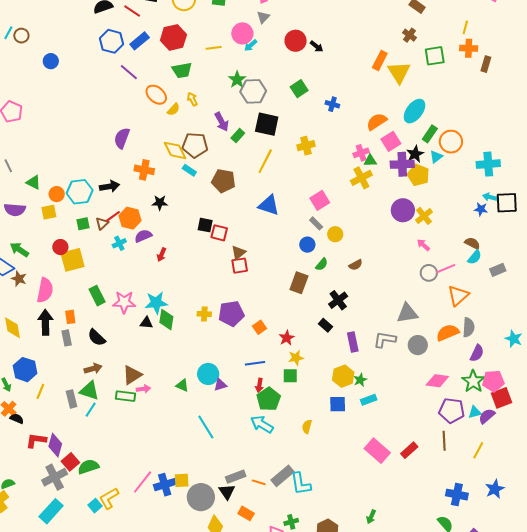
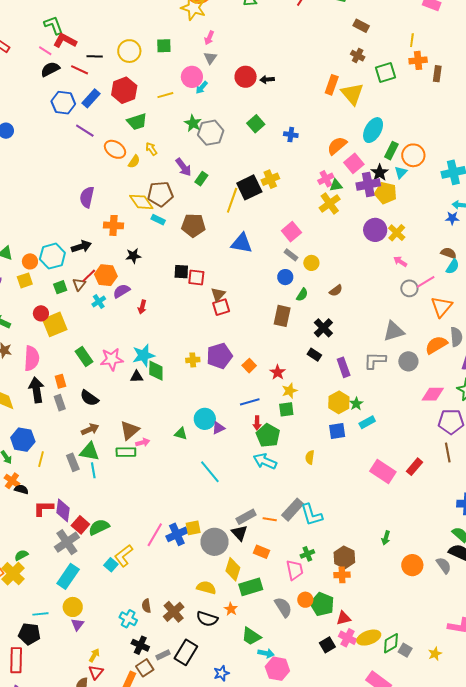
black arrow: (317, 46) -> (267, 80), turned 144
black square: (267, 124) -> (249, 187), moved, turned -30
cyan line: (91, 410) -> (93, 470), turned -35

